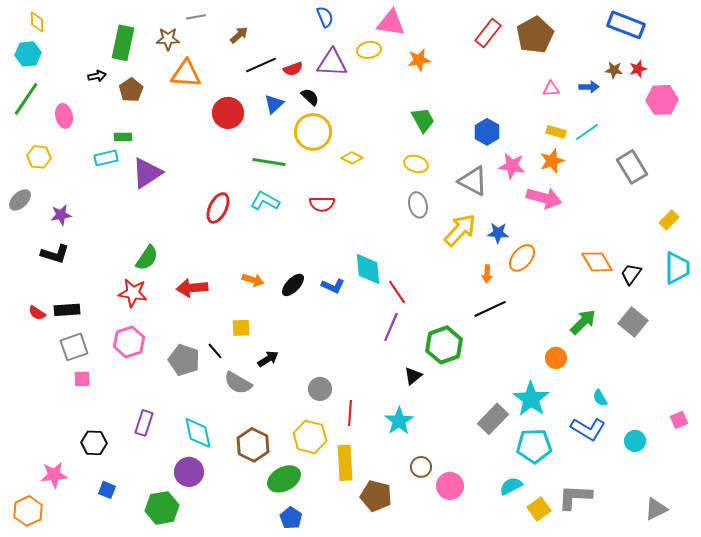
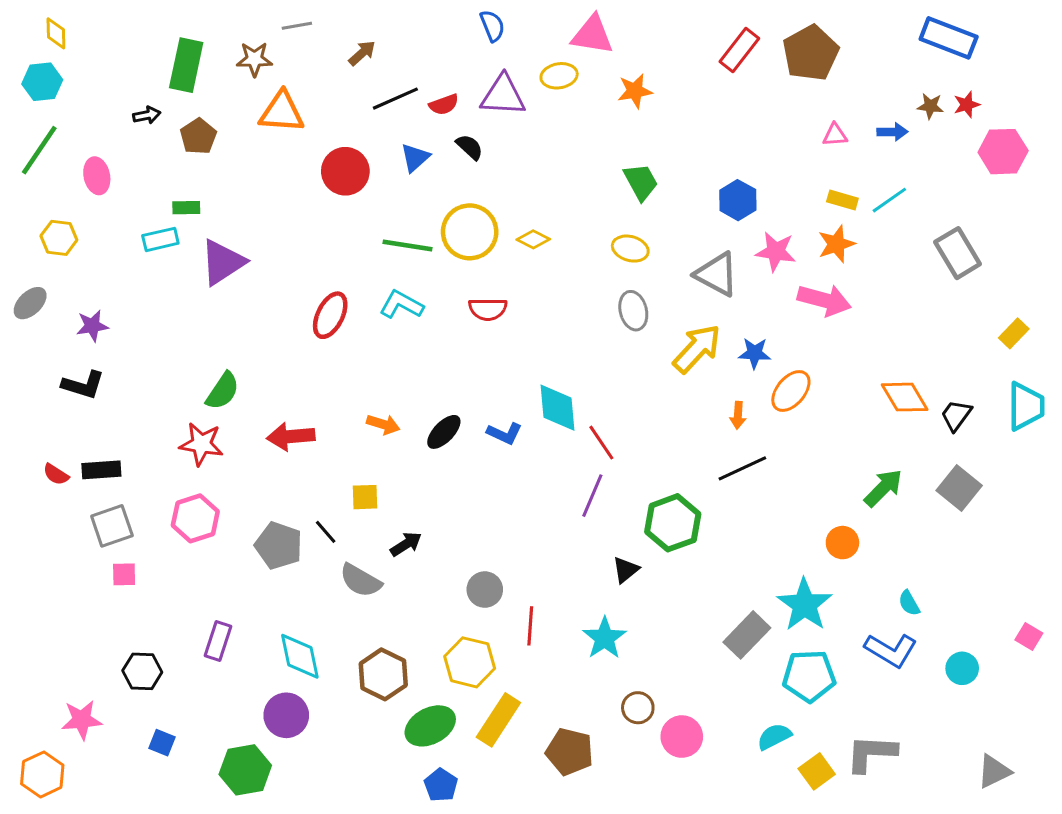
yellow circle: (313, 132) -> (470, 232), moved
pink square: (679, 420) -> (1029, 637), turned -36
yellow rectangle: (345, 463) -> (498, 720), moved, turned 36

